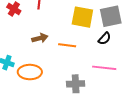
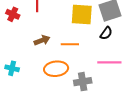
orange ellipse: (30, 72) -> (56, 69), moved

